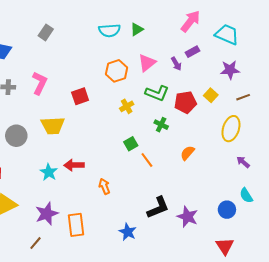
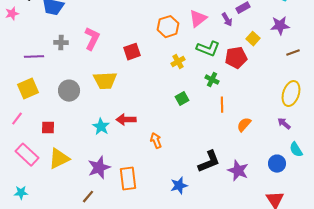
yellow square: (211, 95) -> (253, 39), moved
yellow ellipse: (231, 129) -> (291, 94), moved
orange semicircle: (187, 153) -> (244, 125), moved
orange line: (147, 160) -> (222, 105), moved, turned 35
purple arrow: (243, 162) -> (284, 124), moved
blue star: (128, 232) -> (179, 186), turned 30

